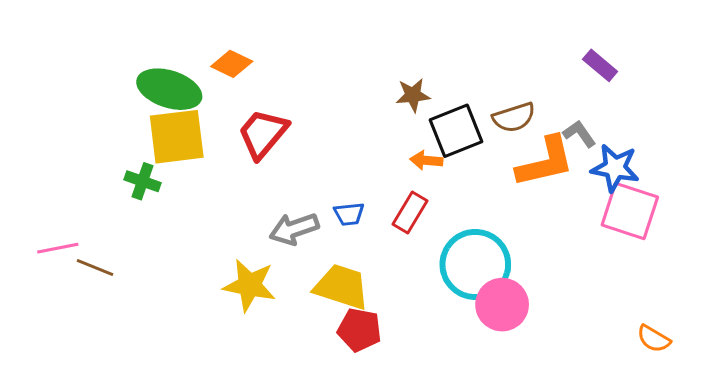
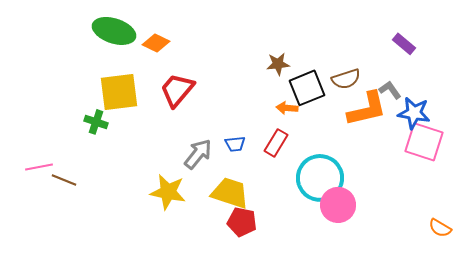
green ellipse: (169, 89) -> (114, 31), moved
gray arrow: (294, 229) -> (198, 154), turned 148

